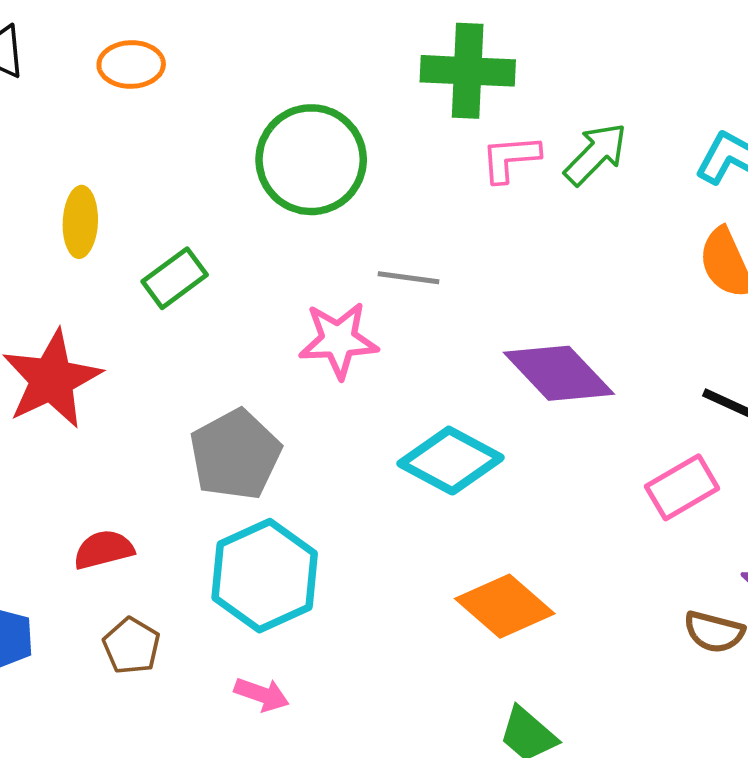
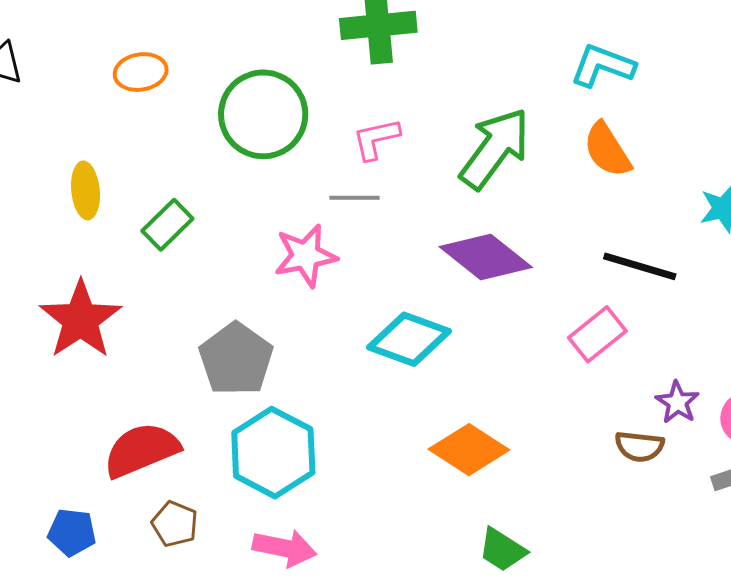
orange ellipse: (131, 64) -> (141, 72), moved
green arrow: (596, 154) -> (495, 148), moved, size x1.5
pink L-shape: (510, 158) -> (376, 139), moved
red semicircle: (104, 550) -> (141, 450), size x1.6
pink arrow: (262, 694) -> (285, 548), size x1.4

